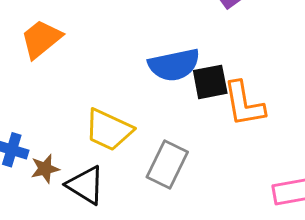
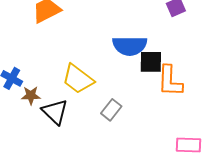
gray rectangle: (167, 165) -> (111, 110), size x0.7

